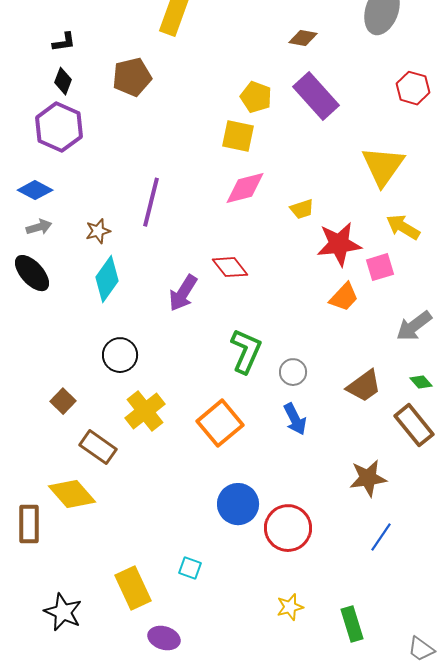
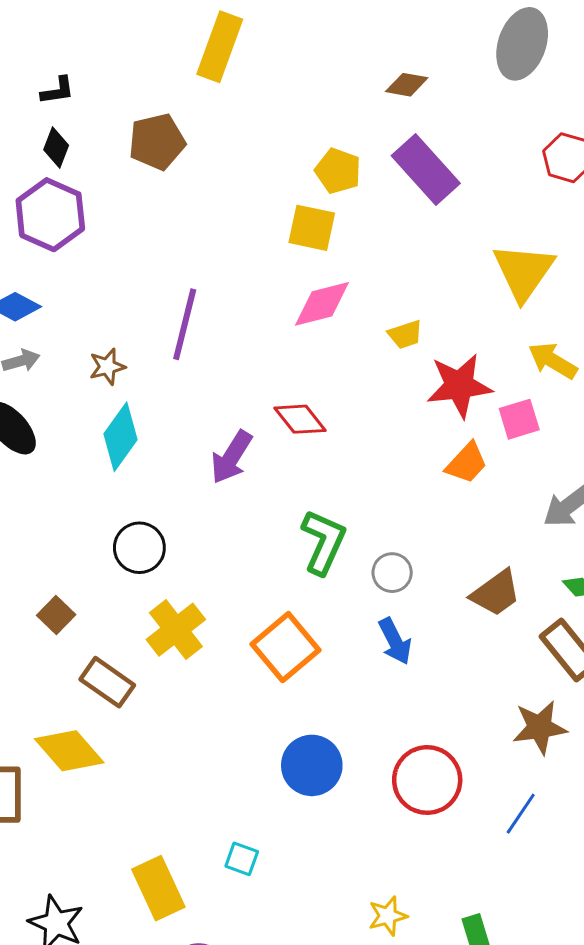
brown star: (368, 478) -> (540, 727), moved
red circle: (288, 528) -> (427, 780), moved

